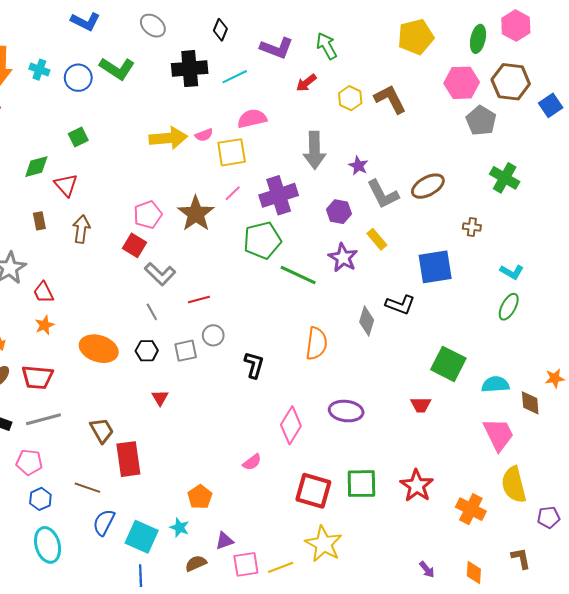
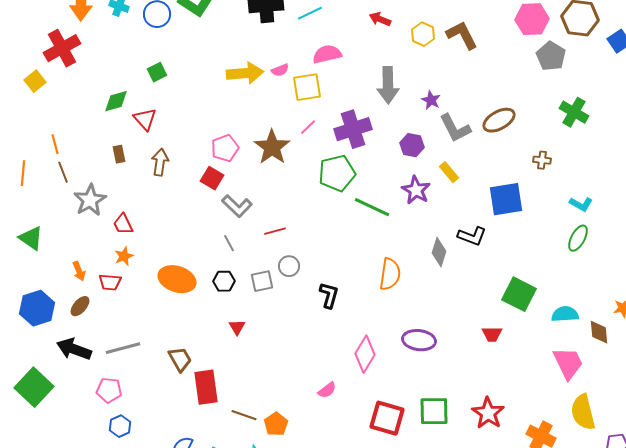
red arrow: (306, 83) -> (380, 19), turned 60
red trapezoid: (37, 377) -> (110, 282), moved, size x0.7
brown line: (87, 488) -> (244, 415), moved

